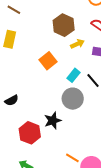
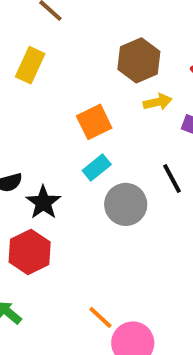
cyan rectangle: (73, 75) -> (97, 168), moved
black star: (53, 121) -> (43, 202), moved, turned -30

